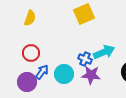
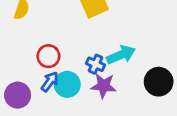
red circle: (31, 53) -> (48, 56), moved
blue arrow: (42, 72) -> (50, 82), moved

